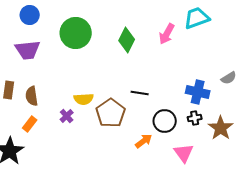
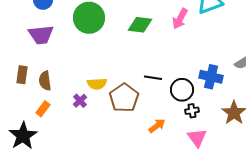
green diamond: (127, 40) -> (140, 25), turned 70
black cross: (195, 118) -> (192, 111), moved
black circle: (165, 121) -> (182, 90), moved

